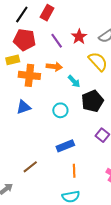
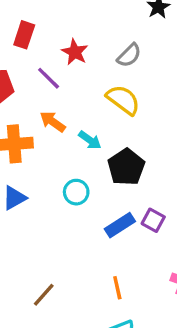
red star: (79, 37) -> (75, 52), moved
orange arrow: (54, 67) -> (53, 122), turned -140
blue rectangle: (65, 146) -> (120, 225), moved

